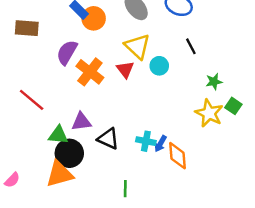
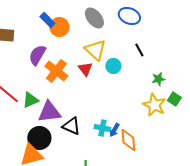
purple triangle: (81, 122) -> (49, 112), size x1.4
green triangle: (58, 135) -> (30, 100), moved, turned -30

